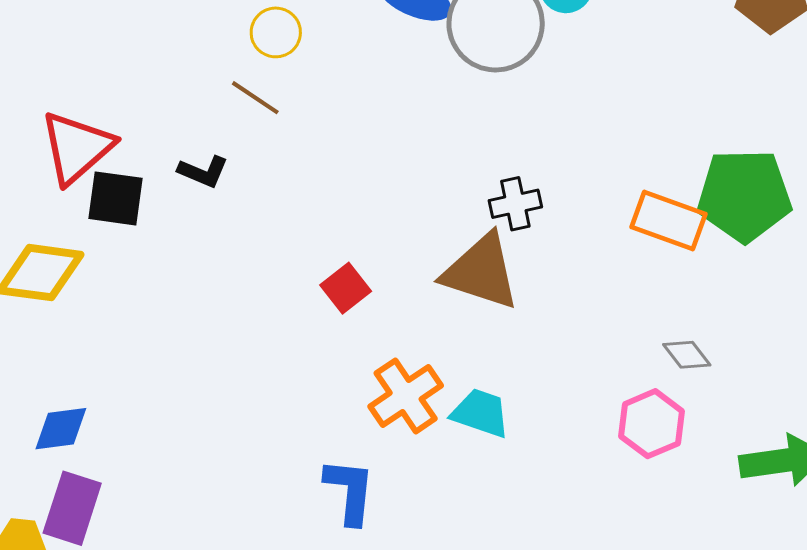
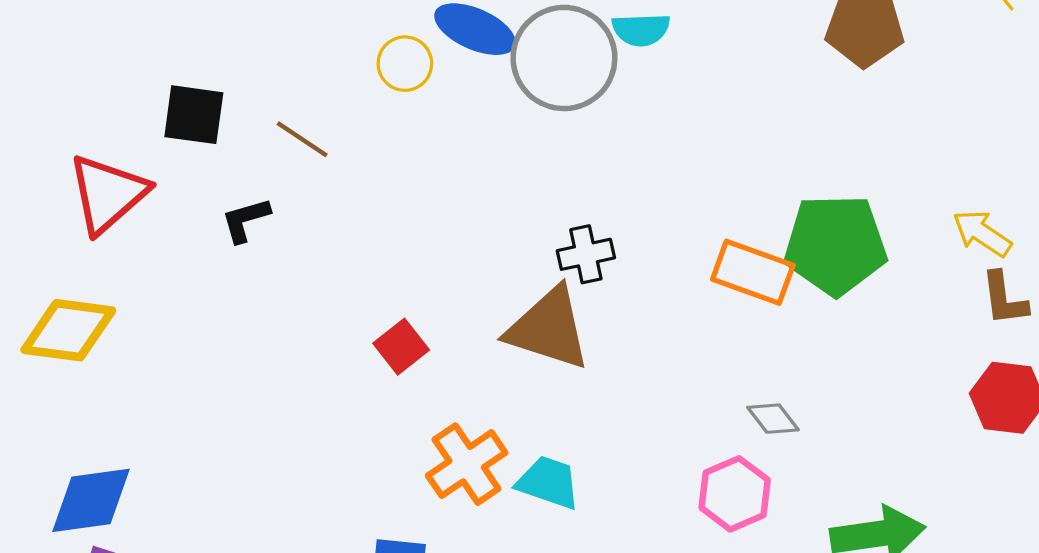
yellow circle: (276, 32) -> (405, 64), moved
black L-shape: (203, 172) -> (246, 220), turned 141
black square: (115, 198) -> (194, 115), moved
blue diamond: (61, 429) -> (91, 500), size x1.4

